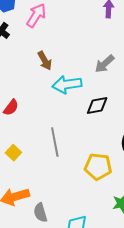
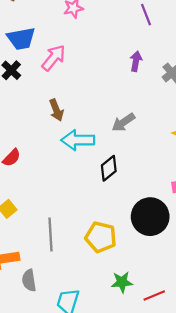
black diamond: (97, 105) -> (109, 168), turned -35
gray line: (55, 142) -> (51, 234), moved

